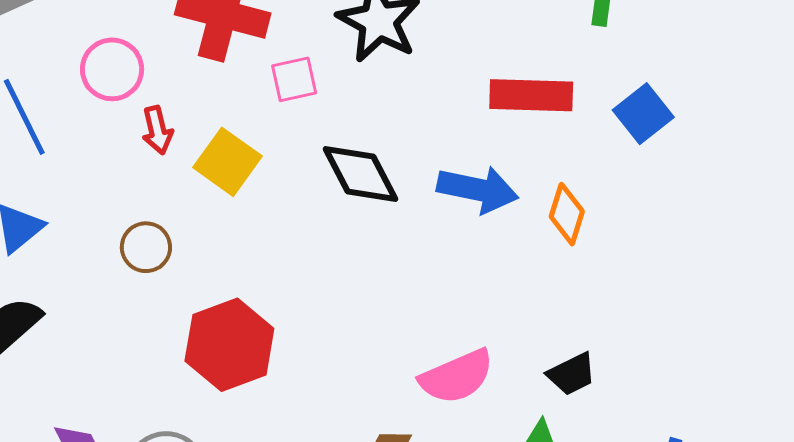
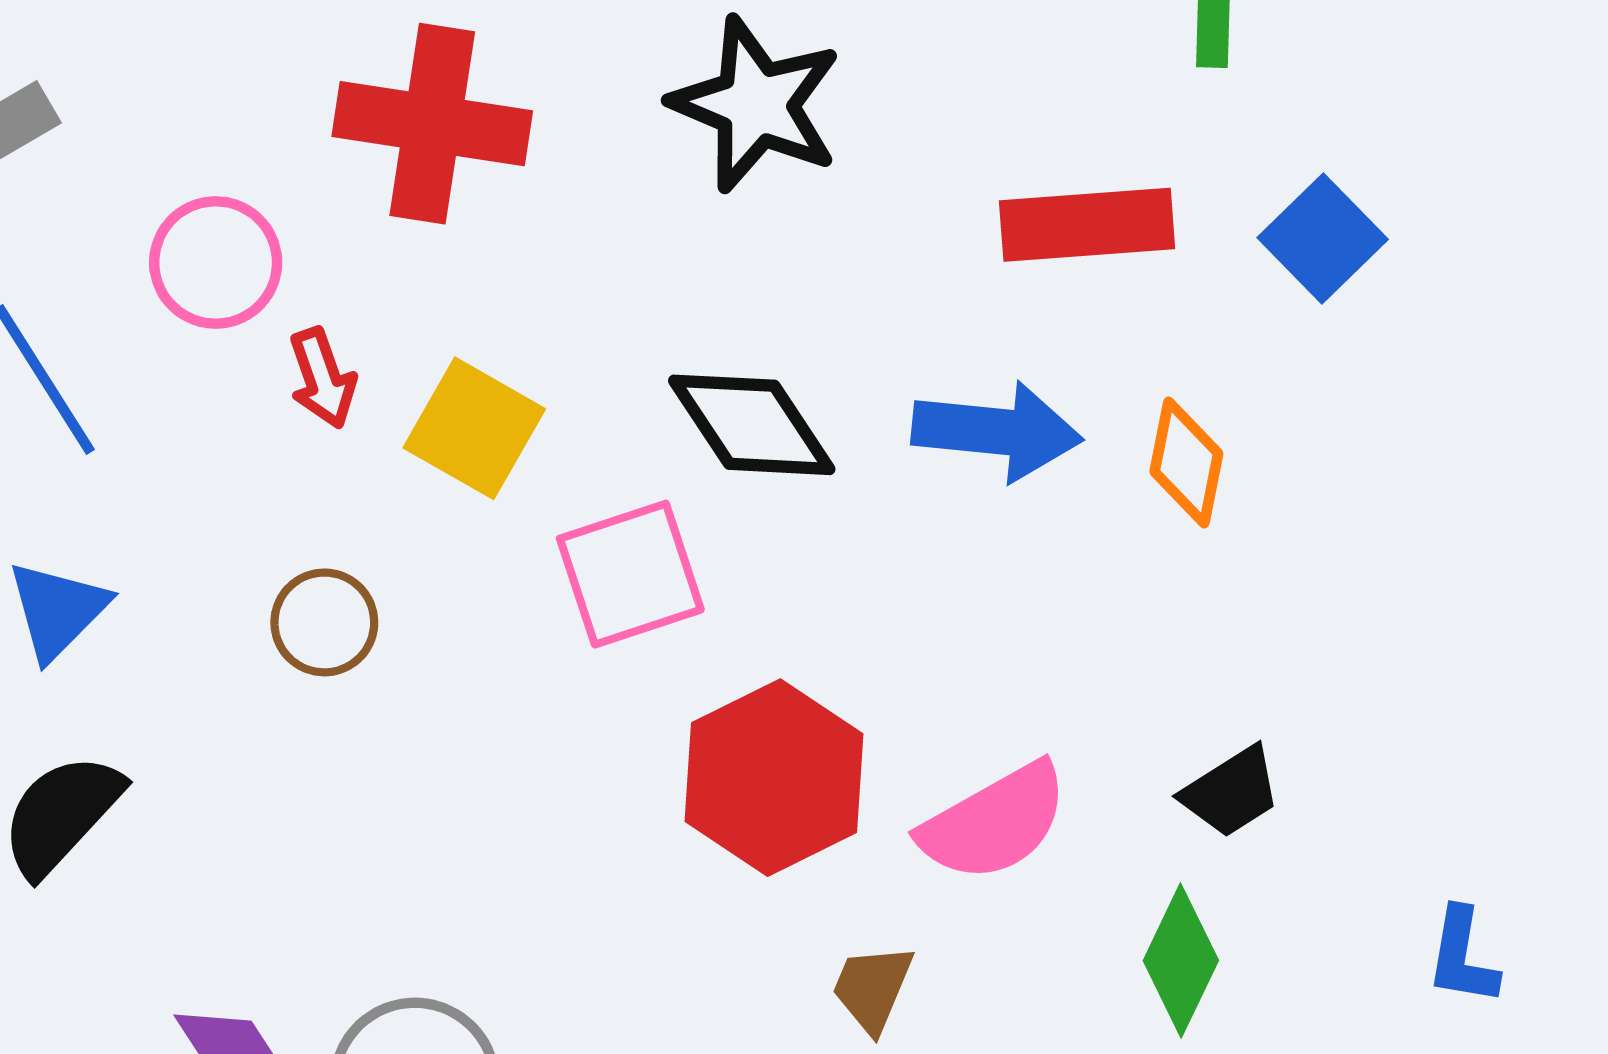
pink square: (294, 79) -> (630, 574), moved, size x1.5
red hexagon: (229, 345) -> (774, 778), moved

